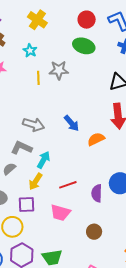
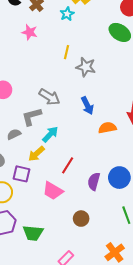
cyan star: (30, 51) -> (67, 14), moved
gray star: (59, 70) -> (86, 67), moved
gray L-shape: (21, 148) -> (32, 117), turned -55
red line: (68, 185) -> (68, 165), turned -54

